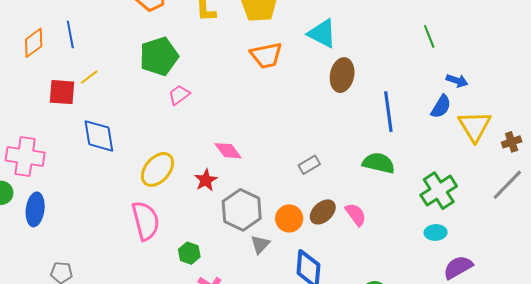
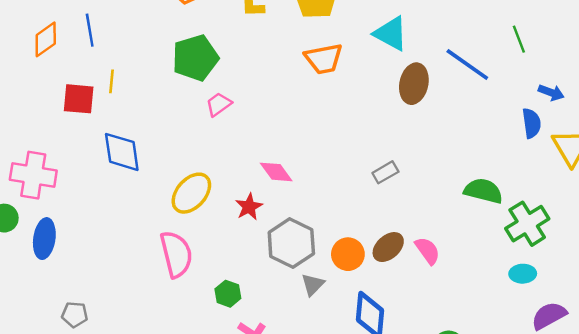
yellow line: (89, 77) -> (111, 81), turned -48
blue semicircle: (441, 107) -> (532, 123), turned -40
blue line: (388, 112) -> (467, 64), moved, turned -48
green semicircle: (379, 163) -> (483, 191), moved
gray rectangle: (309, 165) -> (385, 172), moved

